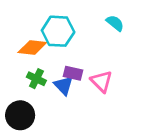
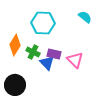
orange diamond: (32, 47) -> (15, 45), moved, turned -65
green cross: (36, 79) -> (33, 52), moved

